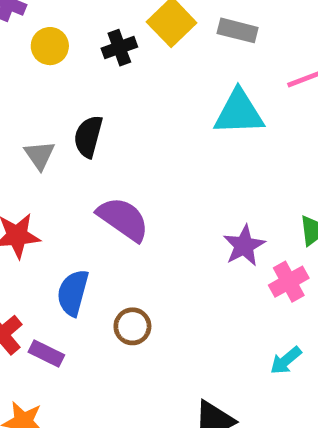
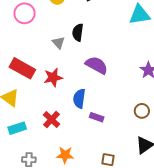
brown circle: (132, 326) -> (142, 111), moved
purple rectangle: (46, 353) -> (97, 117), moved

